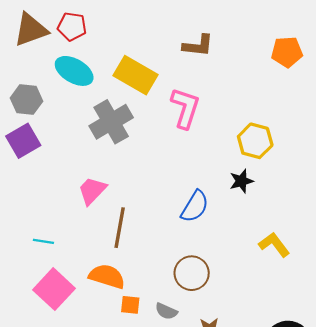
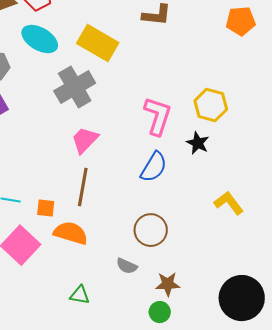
pink L-shape: (185, 108) -> (158, 116), moved
black star: (241, 181) -> (198, 143), turned -30
pink trapezoid: (92, 191) -> (85, 140), moved
orange square: (130, 305) -> (46, 208), moved

